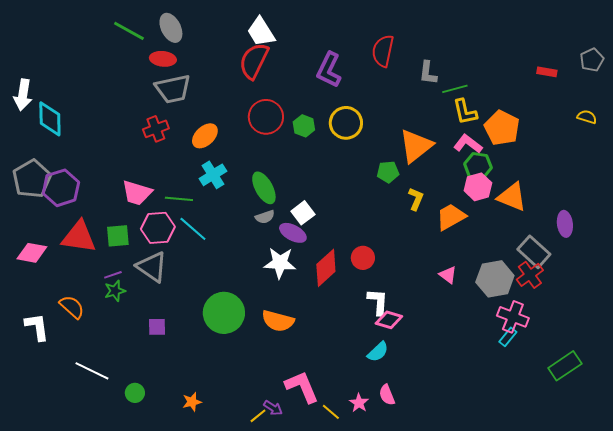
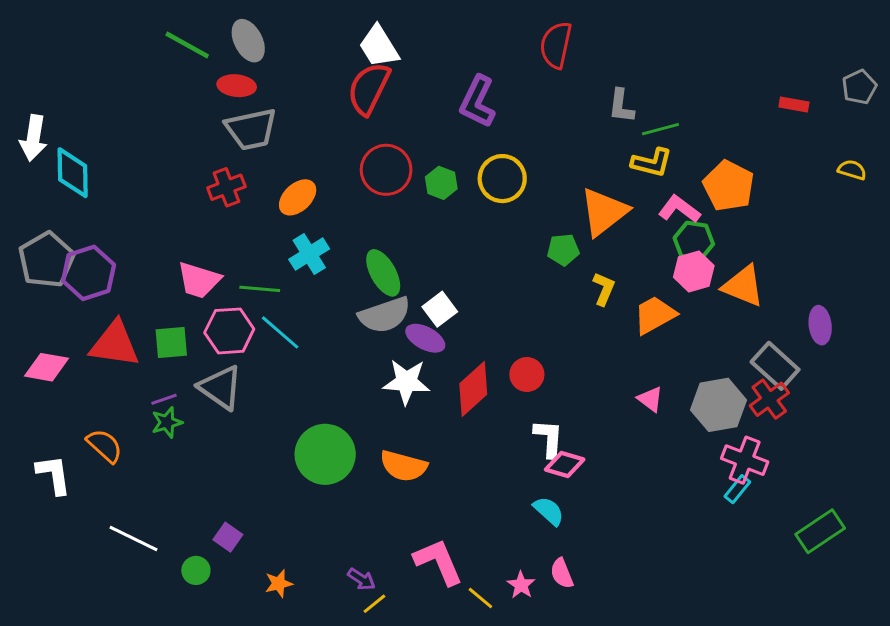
red semicircle: (383, 51) -> (556, 45), moved
yellow L-shape: (465, 112) -> (652, 163), moved, turned -64
gray semicircle: (265, 217) -> (385, 315), size x1.8
purple square: (157, 327) -> (228, 537), moved, turned 36
cyan semicircle: (378, 352) -> (549, 511), turned -95
purple arrow: (273, 408) -> (361, 579), moved

